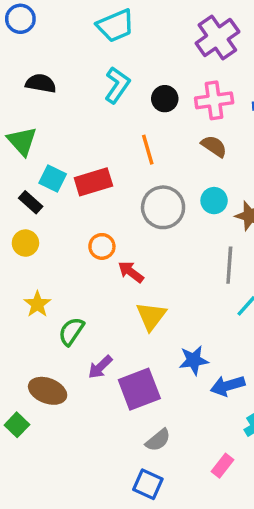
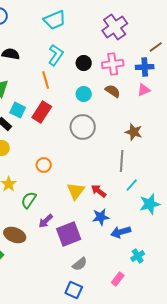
orange line: (148, 150) -> (46, 80), moved
red rectangle: (93, 182) -> (42, 112), turned -40
cyan circle: (214, 201) -> (84, 94), moved
orange circle: (102, 246) -> (44, 165), moved
red arrow: (131, 272) -> (99, 191), moved

